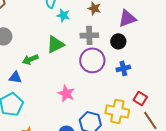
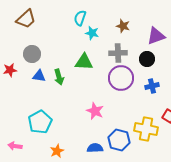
green triangle: (55, 44) -> (84, 62), turned 30
green arrow: (30, 59) -> (59, 77), turned -84
blue triangle: (15, 77) -> (39, 76), moved

